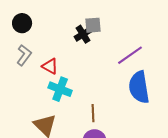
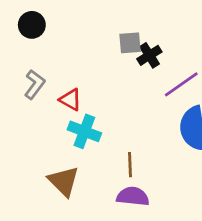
black circle: (22, 23) -> (32, 25), moved
black cross: (83, 34) -> (149, 55), moved

